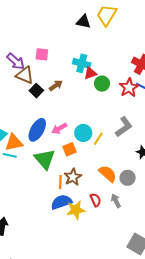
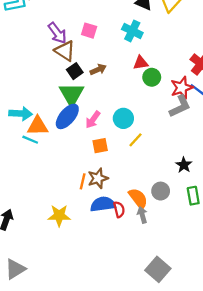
cyan cross: (82, 63) -> (132, 31), moved
gray L-shape: (124, 127) -> (180, 106), moved
pink arrow: (59, 129) -> (93, 120), turned -35
cyan circle: (83, 133) -> (123, 118), moved
green triangle: (45, 159) -> (72, 94), moved
orange semicircle: (108, 174) -> (138, 198), moved
blue semicircle: (61, 202) -> (103, 204), moved
yellow star: (76, 210) -> (59, 216), moved

